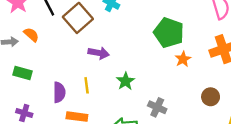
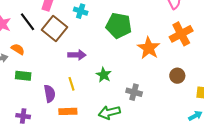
green pentagon: (169, 33) -> (119, 26), moved
orange star: (183, 59) -> (149, 48), size x1.6
green rectangle: (23, 73) -> (23, 76), moved

